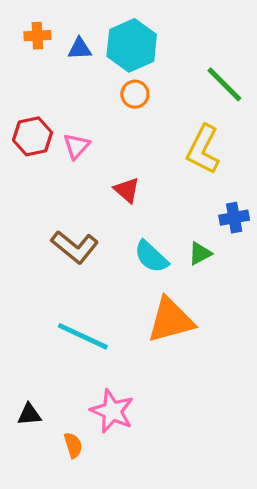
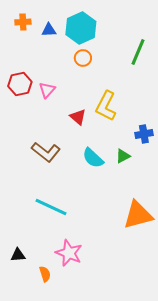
green line: (224, 84) -> (138, 52), turned 68
yellow L-shape: (203, 149) -> (106, 106), moved
orange triangle: (171, 320) -> (138, 215), moved

